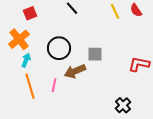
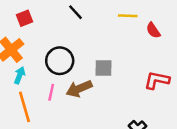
red semicircle: (136, 10) -> (153, 30), moved
yellow line: (115, 11) -> (128, 16), turned -63
pink line: (54, 85) -> (51, 92), moved

